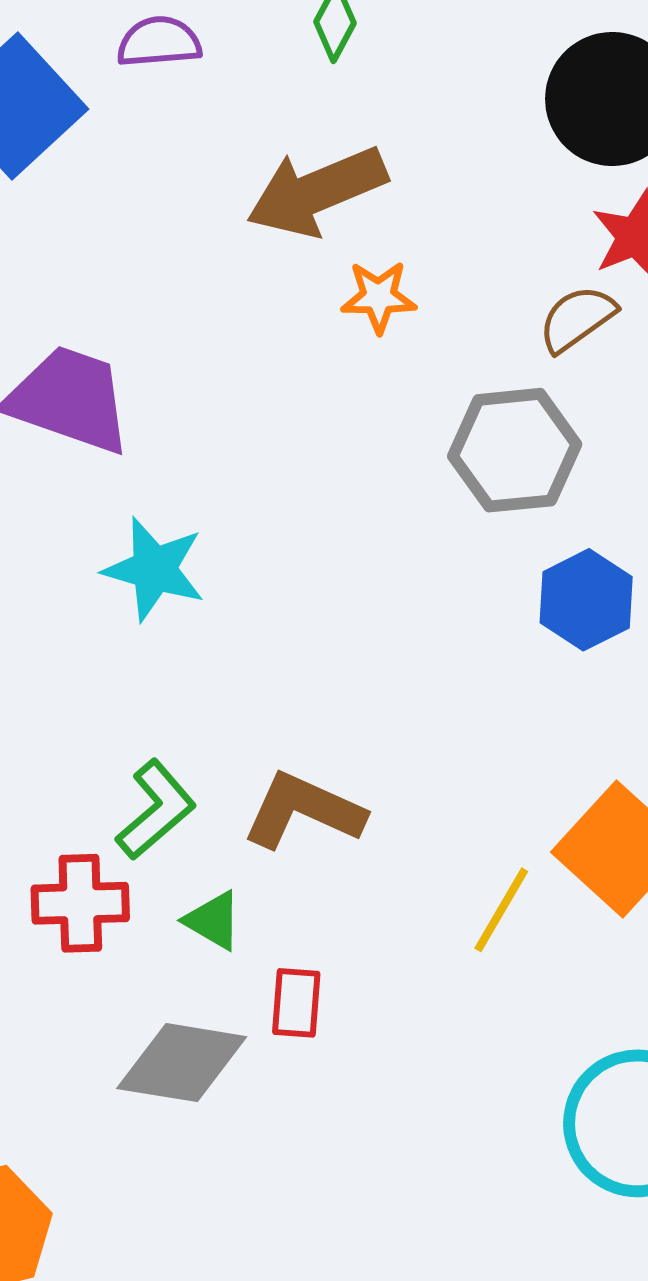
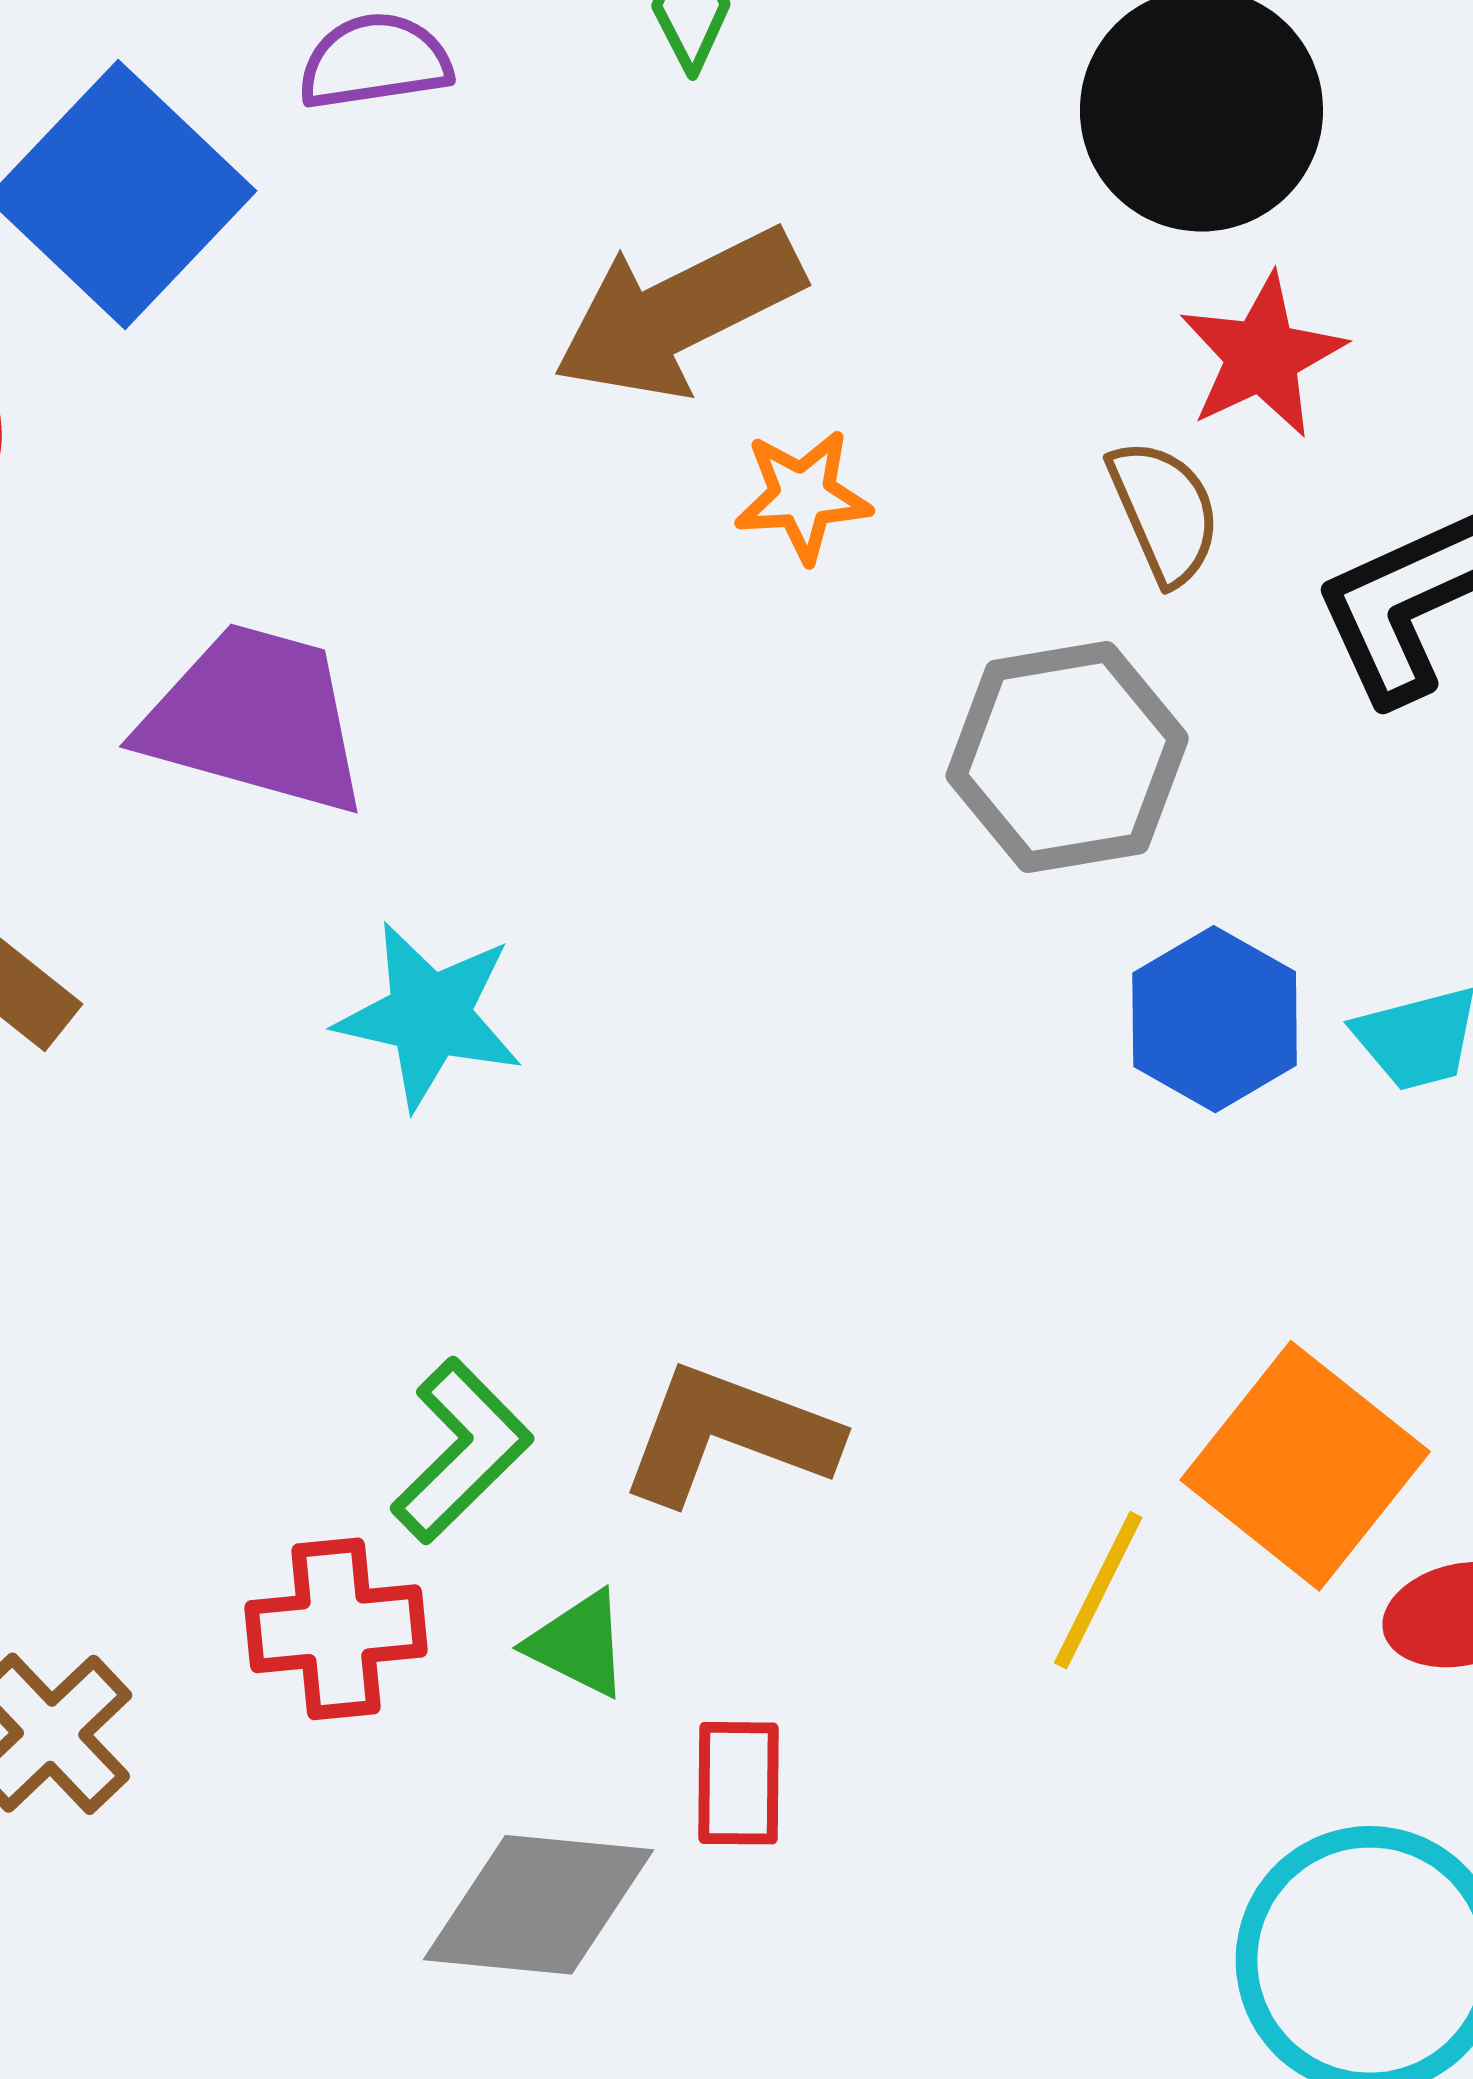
brown semicircle: (577, 319) -> (1164, 512), turned 106

